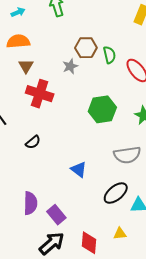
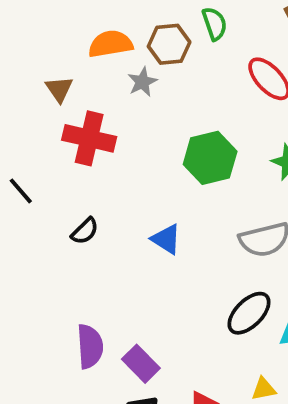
orange semicircle: (18, 41) -> (110, 44), moved
green semicircle: (109, 55) -> (215, 24), moved
blue triangle: (79, 170) -> (166, 239), moved

